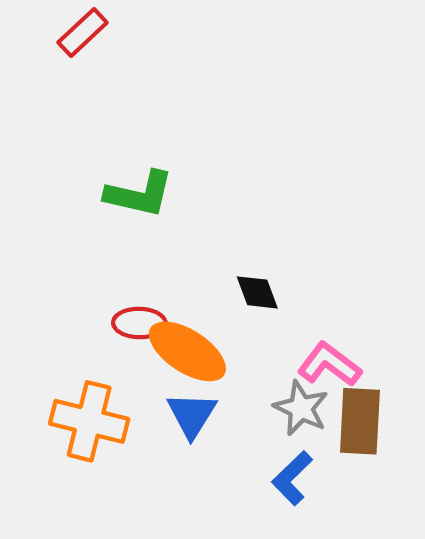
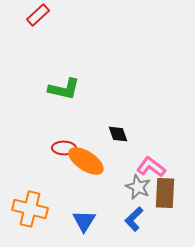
blue triangle: (192, 415) -> (84, 221), moved
orange cross: (89, 421) -> (30, 209), moved

